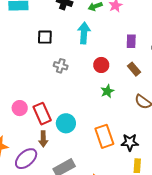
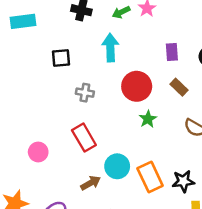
red circle: (101, 65) -> (137, 86), size x1.5
red rectangle: (42, 114) -> (84, 138), moved
cyan circle: (66, 123) -> (117, 166), moved
brown arrow: (43, 139) -> (91, 183), moved, turned -112

